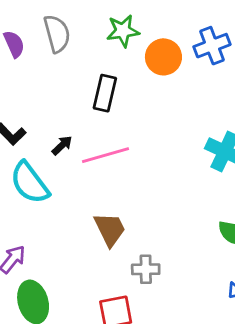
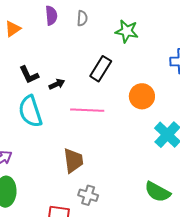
gray semicircle: (57, 34) -> (82, 18), size x0.6
orange circle: (163, 57) -> (142, 96), moved
black arrow: (62, 145) -> (57, 84), moved

